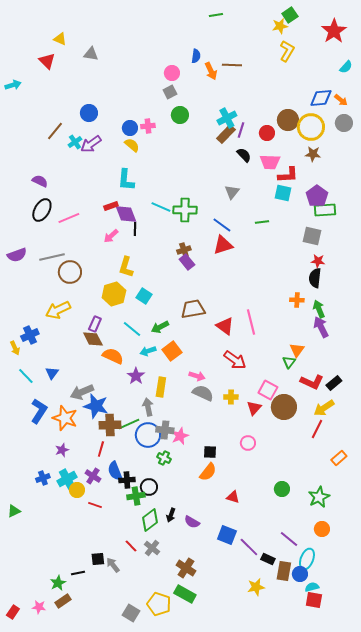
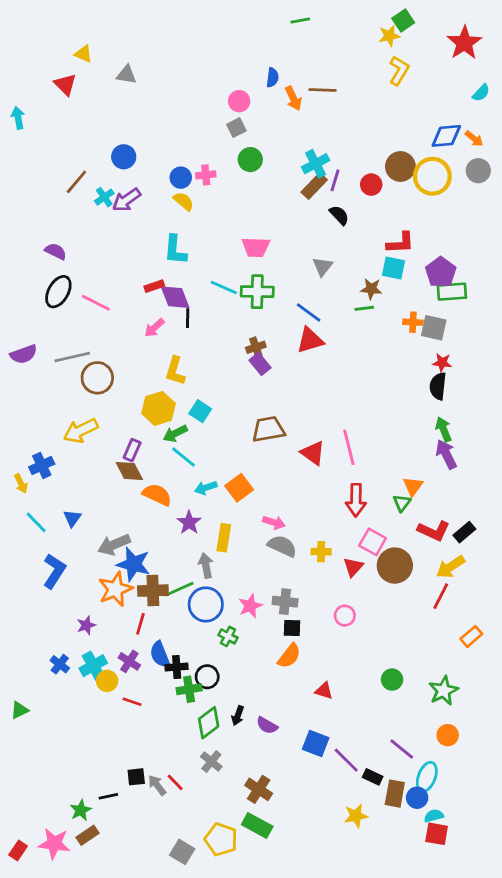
cyan arrow: (13, 85) -> (18, 118), turned -84
brown star: (313, 154) -> (371, 289), moved
pink trapezoid: (270, 162) -> (256, 247), moved
pink line: (69, 218) -> (96, 303), turned 50
orange cross: (297, 300) -> (413, 322), moved
green arrow: (160, 327) -> (175, 433), moved
red arrow: (235, 360) -> (356, 500), moved, turned 55
orange star: (65, 418) -> (115, 589), moved, turned 30
gray cross: (165, 430) -> (285, 602), moved
blue cross: (43, 478) -> (60, 664), turned -32
red line: (131, 546) -> (175, 782), moved
pink star: (39, 607) -> (54, 844), size x1.6

